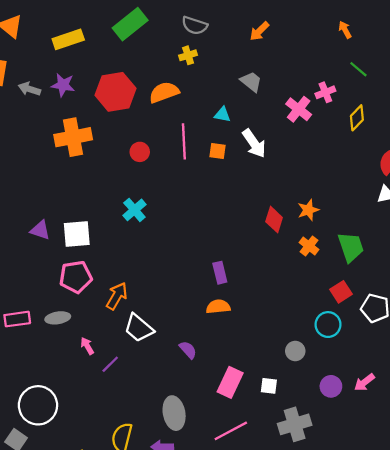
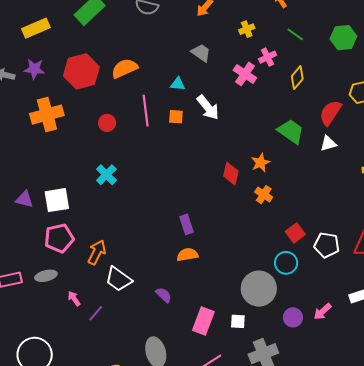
yellow cross: (188, 55) -> (247, 29), moved
green trapezoid: (351, 247) -> (291, 131), moved, turned -32
gray circle: (295, 351) -> (259, 289), size x2.0

